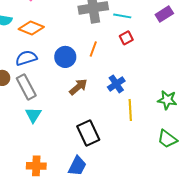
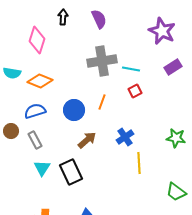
gray rectangle: (26, 87) -> (35, 140), size x0.7
green star: (167, 100) -> (176, 138), moved
black rectangle: (88, 133) -> (71, 172), moved

